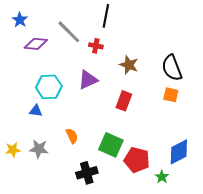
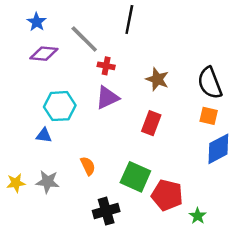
blue star: (20, 20) -> (37, 22), moved
red cross: (96, 46) -> (106, 66), moved
blue diamond: (179, 152) -> (218, 149), moved

